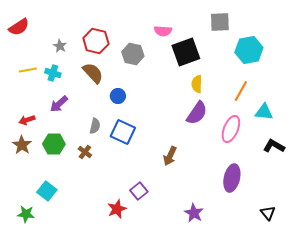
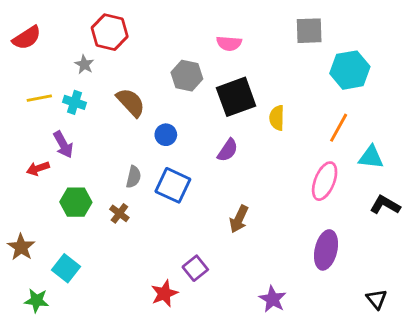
red hexagon: (96, 41) -> (110, 32), moved
black square: (186, 52) -> (236, 97), moved
purple arrow: (59, 104) -> (63, 145), moved, turned -78
purple semicircle: (197, 113) -> (228, 150), moved, size x0.7
brown star: (22, 145) -> (21, 247), moved

